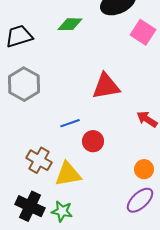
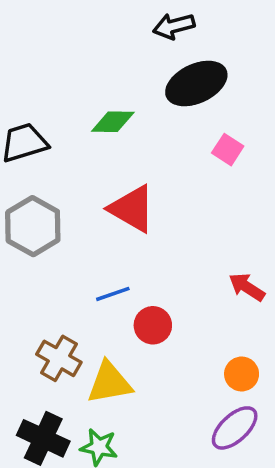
pink square: (143, 32) -> (228, 150), moved, size x0.7
red triangle: (106, 86) -> (132, 209), moved, turned 40

